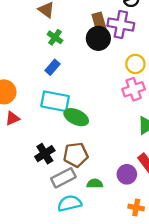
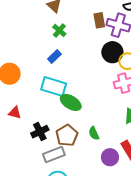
black circle: (98, 38) -> (112, 52), moved
red triangle: (12, 118) -> (15, 113), moved, turned 32
brown pentagon: (76, 155) -> (67, 135), turned -30
green semicircle: (95, 183) -> (94, 133), moved, turned -120

